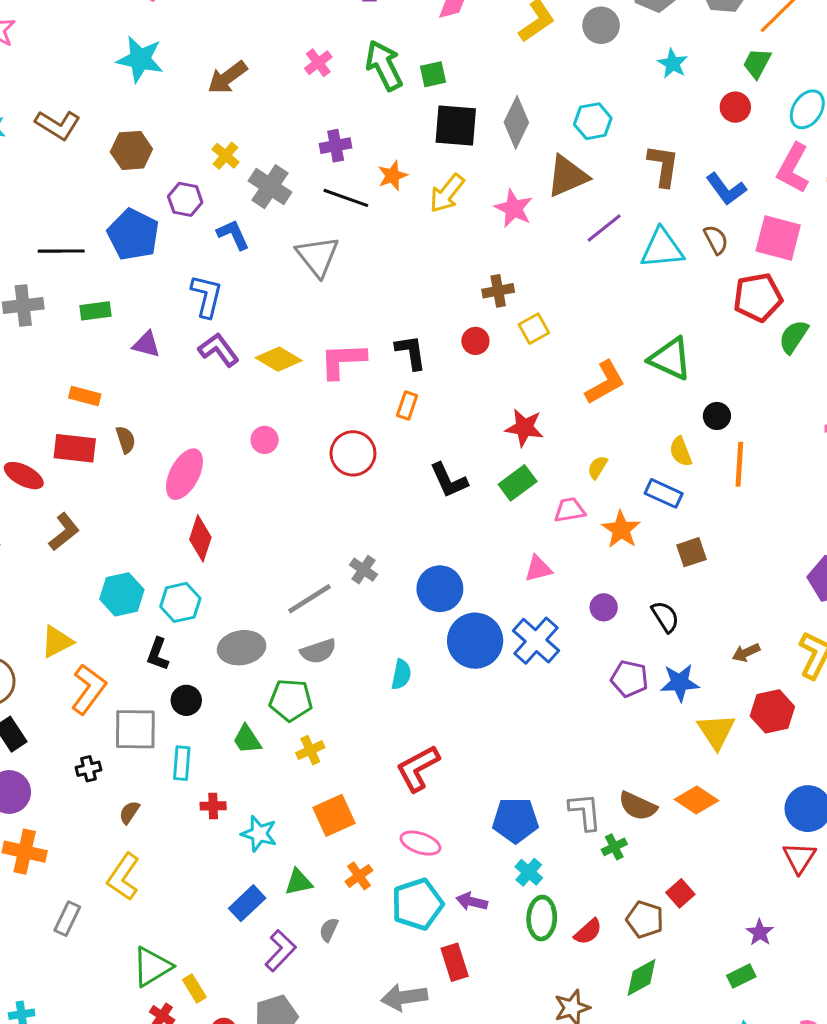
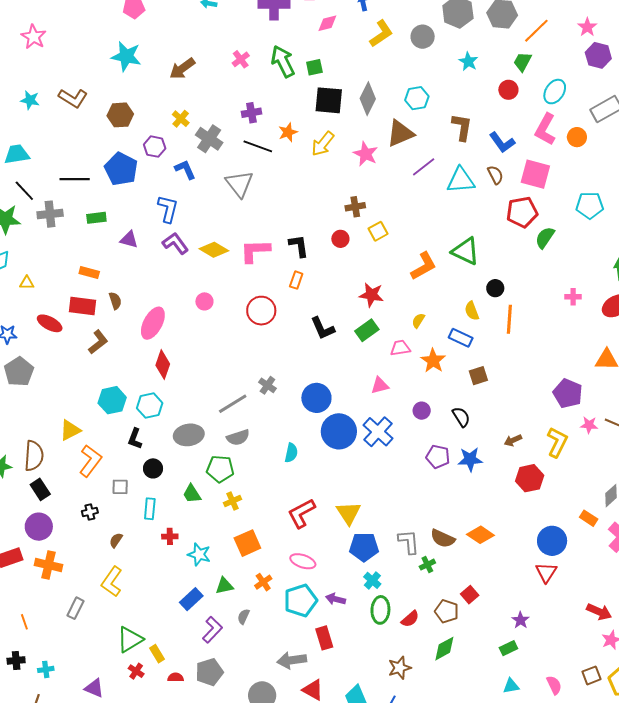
brown L-shape: (64, 532) -> (98, 342), moved
gray square: (135, 729) -> (120, 487), size x0.6
yellow triangle: (716, 731) -> (349, 513), moved

